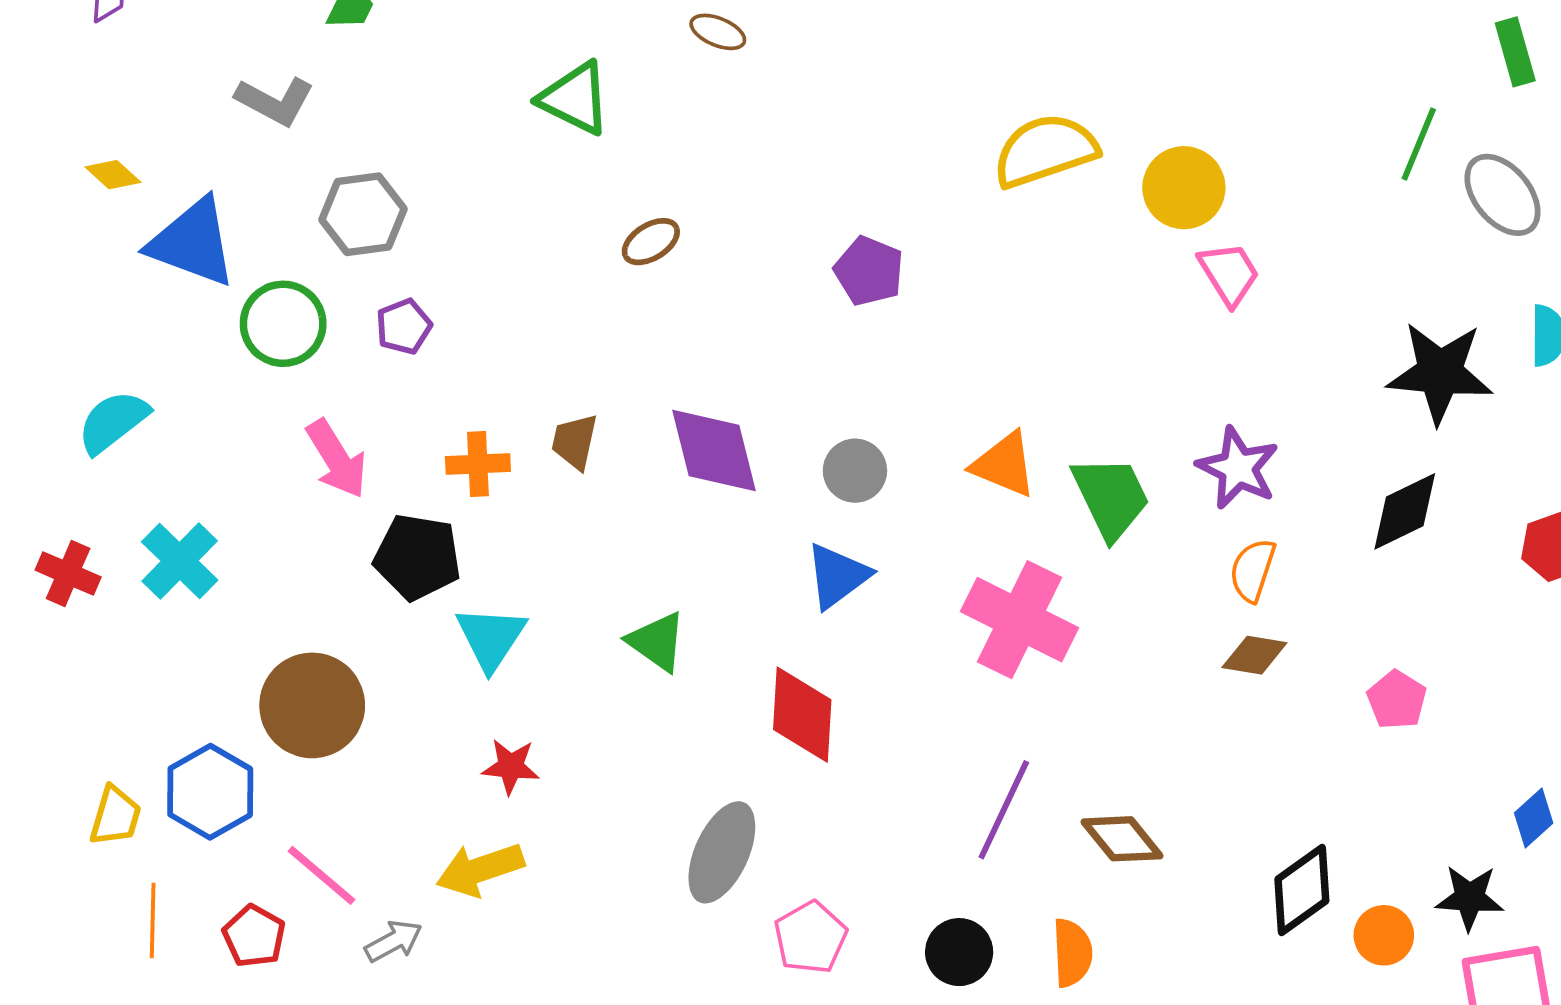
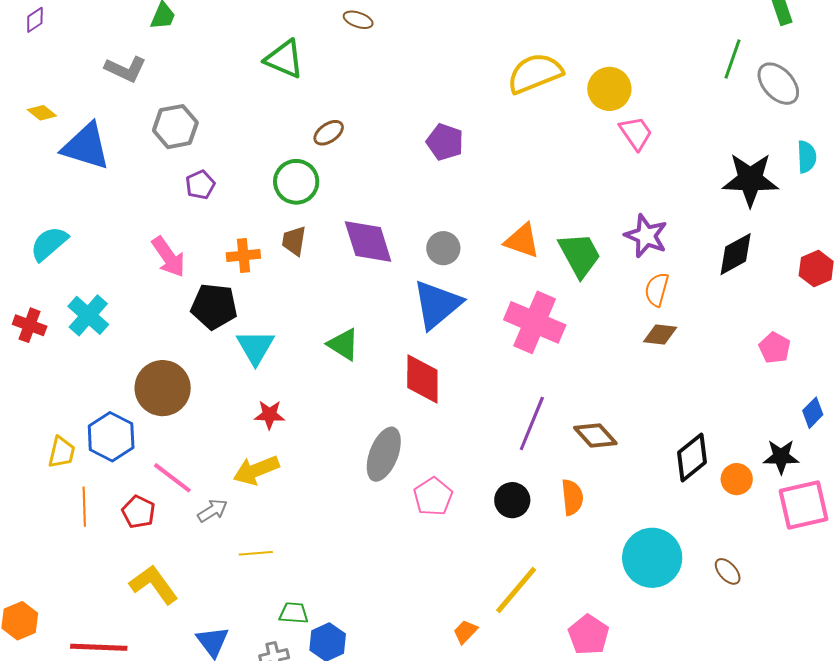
green circle: (283, 324) -> (296, 182), moved
blue triangle: (838, 576) -> (437, 304), size x1.4
pink pentagon: (1397, 700) -> (775, 348), moved

